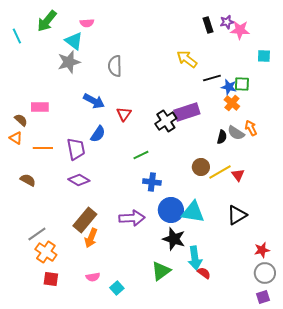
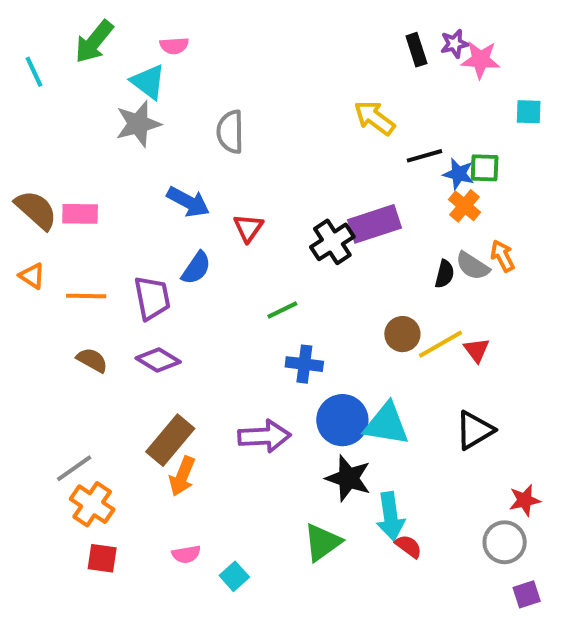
brown semicircle: (21, 120) -> (36, 210), moved, size x1.6
brown semicircle: (28, 180) -> (92, 360), moved
gray circle: (265, 273) -> (505, 542), moved

